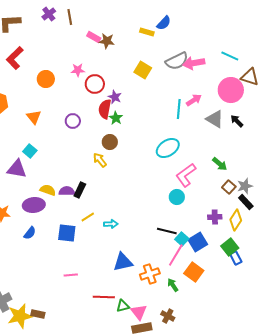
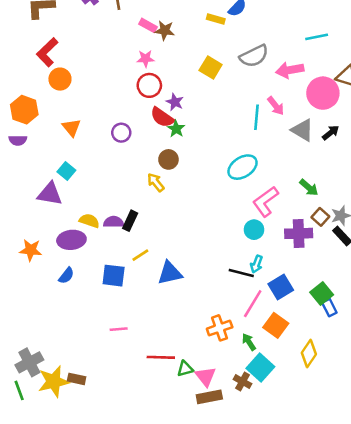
cyan line: (230, 56) -> (317, 37), moved, turned -36
pink arrow: (194, 63) -> (290, 70), moved
pink star: (78, 70) -> (146, 59), moved
orange circle: (46, 79) -> (60, 79), moved
pink arrow: (194, 100) -> (276, 106), turned 84
red semicircle: (105, 109) -> (162, 117), turned -66
black arrow: (237, 121) -> (331, 133), turned 96
purple cross: (215, 217) -> (299, 233), moved, size x1.5
yellow diamond: (236, 220) -> (309, 353), moved
cyan arrow: (111, 224) -> (257, 264), moved, turned 112
cyan square: (182, 239) -> (260, 367), moved, size x1.5
blue triangle: (123, 262) -> (170, 273), moved

